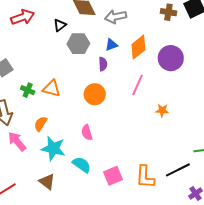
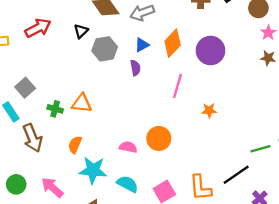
orange circle: (95, 94) -> (159, 138), moved
pink semicircle: (87, 132) -> (128, 147), turned 126
pink arrow: (17, 141) -> (52, 187), moved

